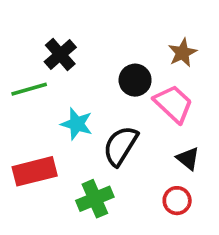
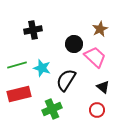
black cross: (60, 55) -> (33, 30), turned 30
green line: (29, 89) -> (17, 65), moved

